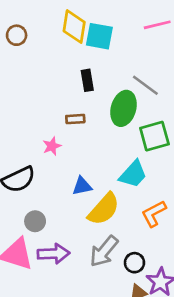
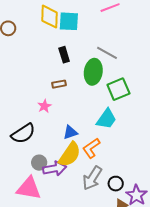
yellow semicircle: (104, 209) -> (70, 155), moved
orange L-shape: (154, 214) -> (91, 148), moved
purple arrow: (53, 254) -> (55, 169), moved

